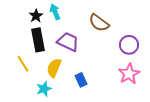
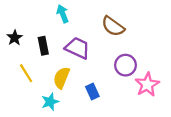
black star: (36, 16) -> (15, 38), moved
black rectangle: (38, 40) -> (43, 46), size x0.7
purple circle: (129, 45) -> (125, 65), moved

